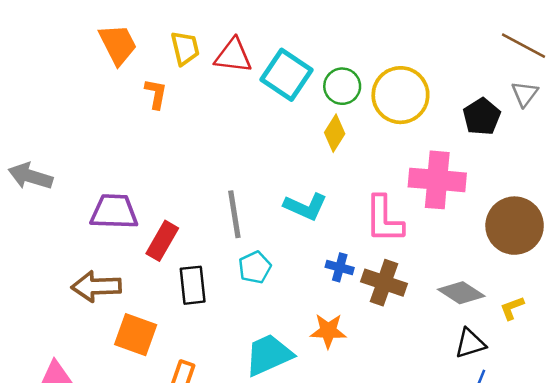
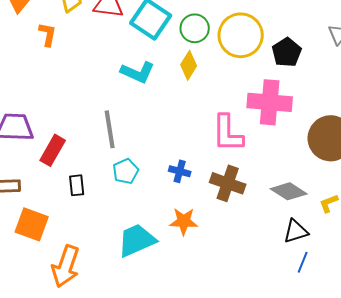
black pentagon: (482, 117) -> (287, 52), moved
cyan L-shape: (305, 207) -> (138, 72), moved
blue cross: (340, 267) -> (180, 171), moved
black rectangle: (193, 285) -> (77, 185), size x0.7

